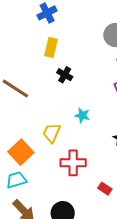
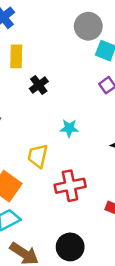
black cross: (65, 75) -> (39, 85), turned 35

